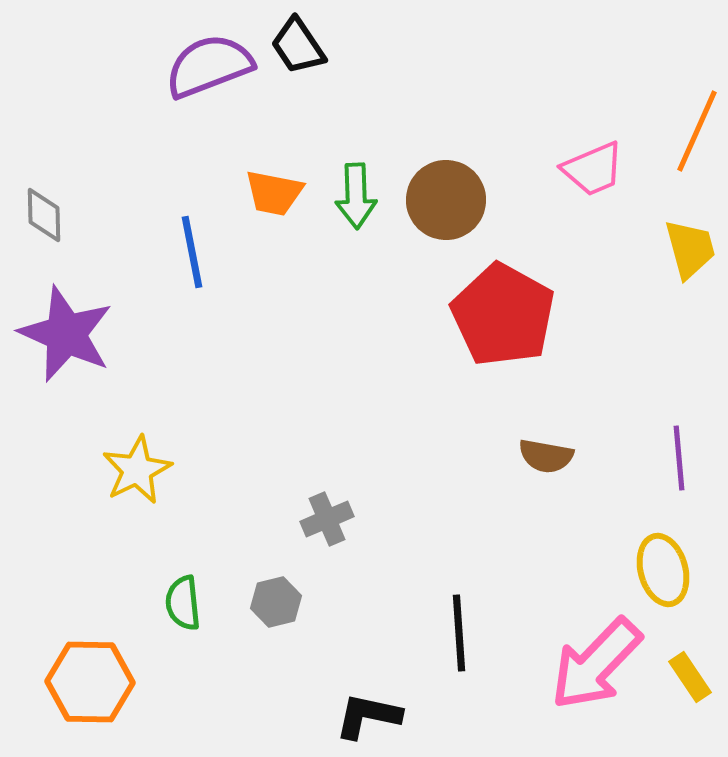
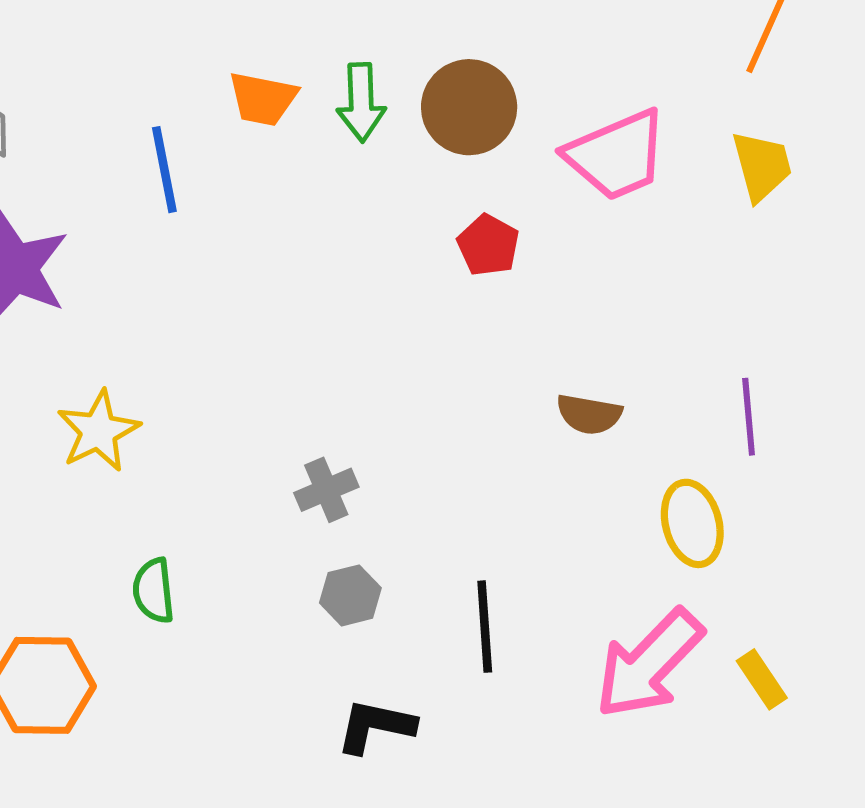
pink trapezoid: (593, 169) -> (617, 155), moved, size x1.4
red pentagon: (503, 315) -> (488, 245), moved, size x0.5
yellow ellipse: (663, 570) -> (692, 523), moved
gray hexagon: (276, 602) -> (350, 595), moved

